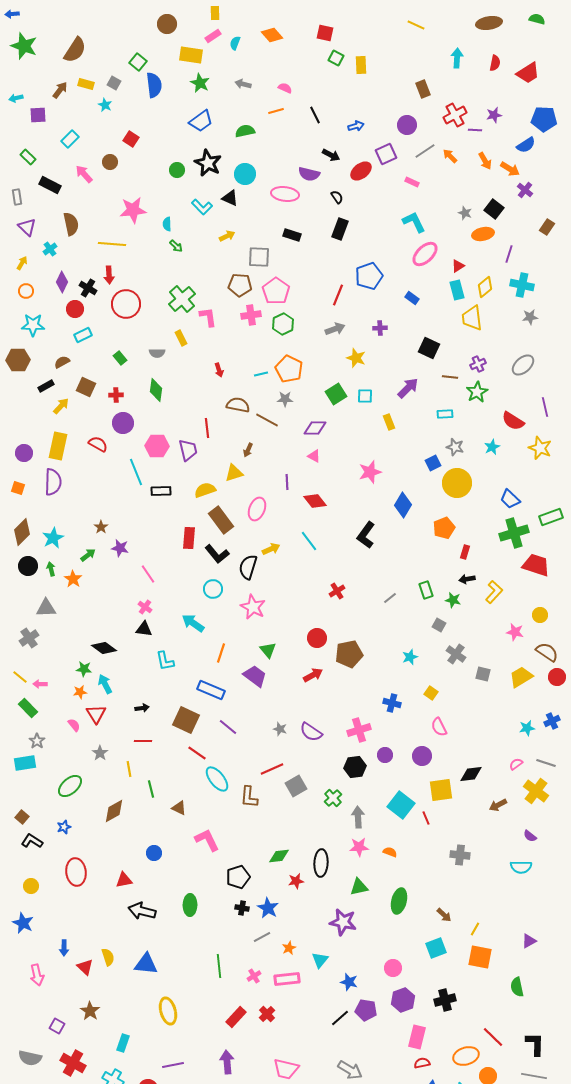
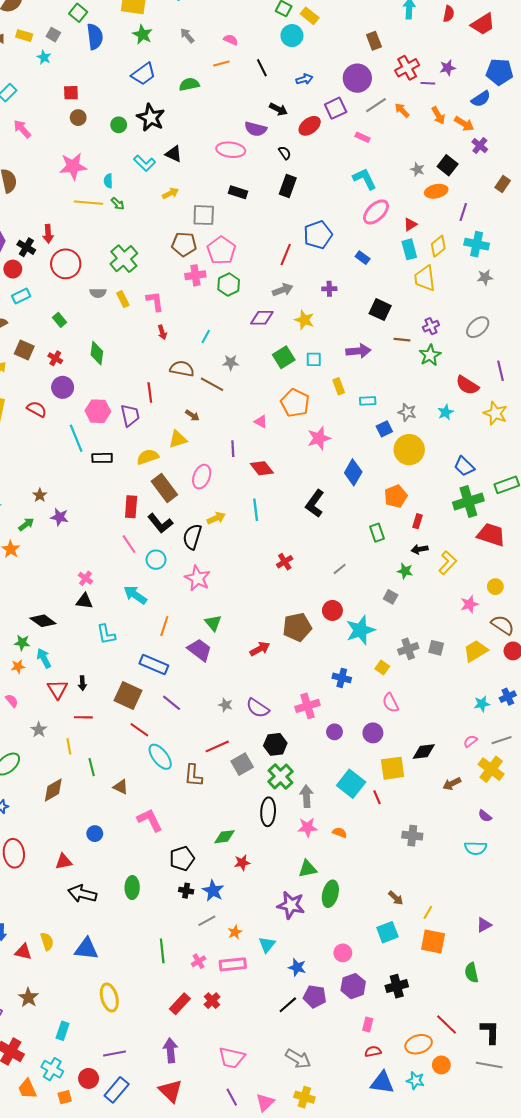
yellow rectangle: (361, 65) -> (310, 16), turned -48
gray arrow: (243, 84) -> (187, 36), turned 35
purple circle: (407, 125) -> (357, 78), size x1.4
red square: (131, 139) -> (71, 93), turned -35
brown circle: (110, 162) -> (78, 118), moved
cyan circle: (245, 174) -> (292, 36), moved
yellow line: (112, 244) -> (89, 203), moved
pink L-shape: (208, 317) -> (155, 301), moved
gray semicircle: (157, 353) -> (98, 293), moved
orange pentagon: (289, 369) -> (295, 403), moved
cyan line: (261, 374) -> (206, 336), turned -48
purple arrow: (408, 388) -> (358, 351), turned 40
red cross: (116, 395) -> (55, 358), turned 32
cyan rectangle: (445, 414) -> (368, 401), moved
purple diamond: (315, 428) -> (262, 318), moved
brown arrow: (248, 450) -> (192, 415), turned -80
cyan line: (309, 541) -> (256, 510), turned 30
pink line: (148, 574) -> (129, 544), moved
green rectangle: (426, 590) -> (377, 533), moved
pink star: (515, 632) -> (469, 604), turned -30
red circle: (317, 638) -> (332, 610), moved
gray cross: (456, 654) -> (408, 649), moved, turned 36
cyan star: (410, 657) -> (360, 630), size x1.8
black arrow: (142, 708) -> (82, 683), turned 96
red triangle: (96, 714) -> (57, 689), moved
gray line: (546, 763) -> (502, 740), turned -36
black hexagon: (355, 767) -> (275, 744), moved
green cross: (333, 798) -> (281, 776), size x1.4
black ellipse: (321, 863) -> (268, 812), moved
green ellipse: (399, 901) -> (330, 894), moved
red triangle: (85, 967) -> (23, 952), turned -30
pink rectangle: (417, 1037) -> (368, 1024), size x0.6

